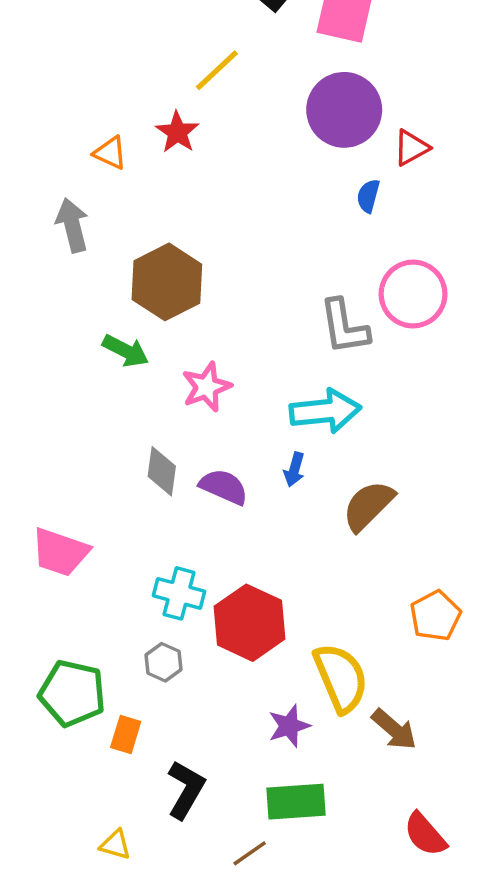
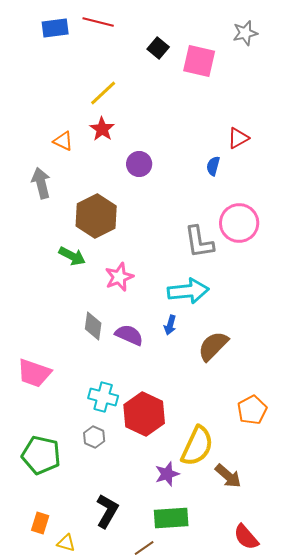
yellow line: (217, 70) -> (103, 93), moved
purple circle: (344, 110) -> (139, 164), moved, size x0.6
yellow semicircle: (341, 678) -> (197, 446), turned 48
orange rectangle: (126, 735) -> (40, 523), moved

